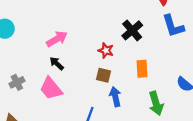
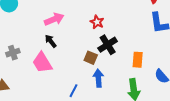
black cross: (132, 30) -> (108, 45), moved
red star: (106, 50) -> (97, 22), moved
orange rectangle: (142, 69) -> (138, 60), moved

